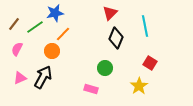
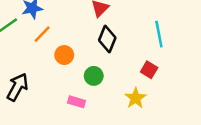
cyan line: (145, 26) -> (159, 34), moved
orange circle: (52, 51) -> (64, 55), moved

